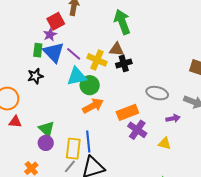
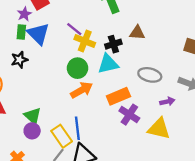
purple star: (50, 35) -> (24, 14), moved
brown triangle: (117, 49) -> (137, 33), moved
purple line: (74, 54) -> (74, 29), moved
cyan triangle: (77, 76) -> (108, 64), moved
yellow triangle: (165, 143) -> (159, 129), size x1.6
yellow rectangle: (73, 149) -> (62, 136), turned -40

